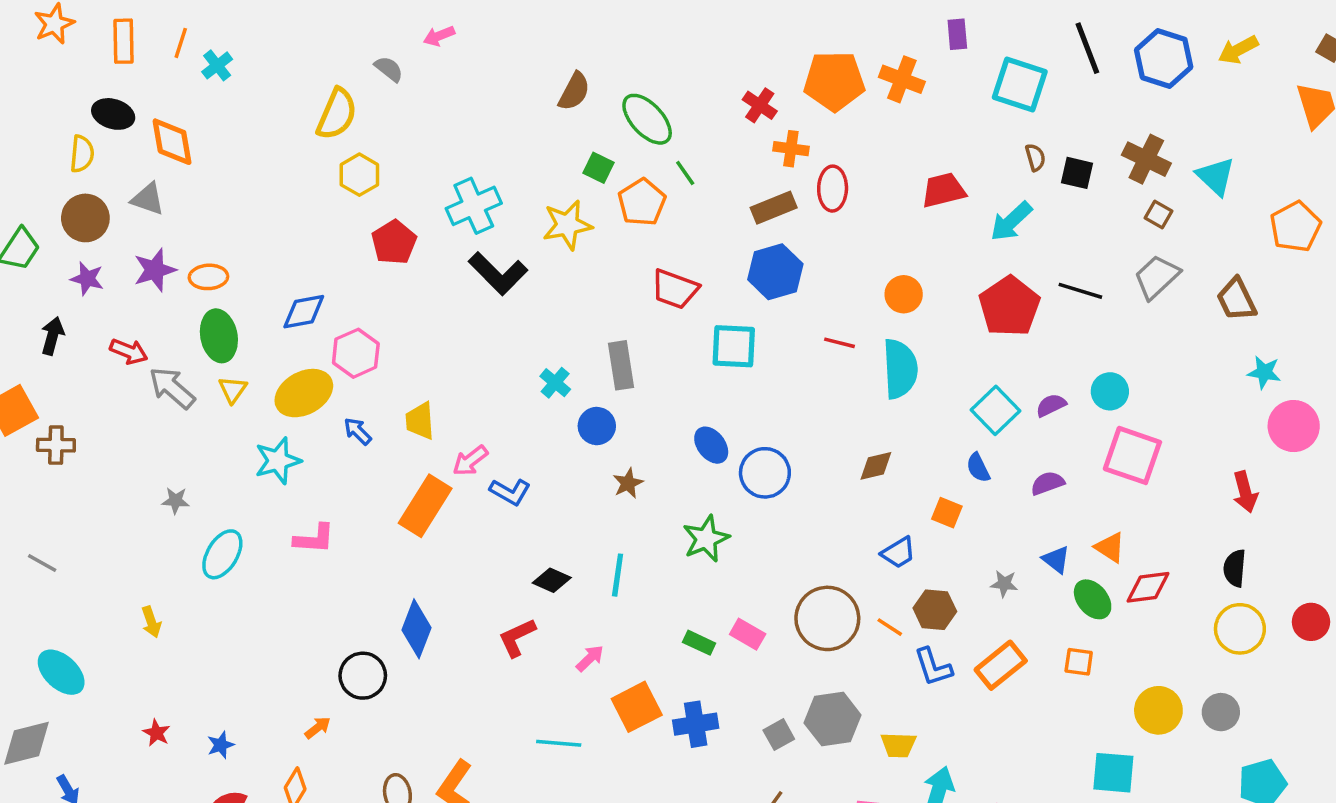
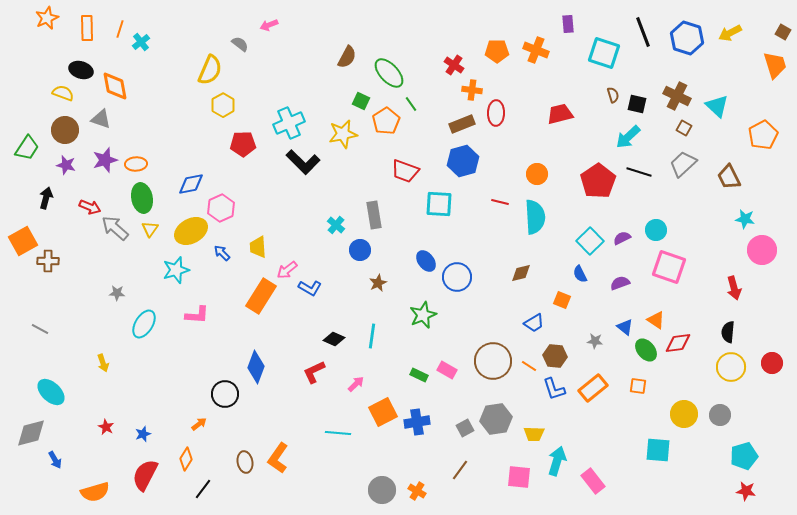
orange pentagon: (834, 81) -> (497, 51), size x0.7
yellow semicircle: (82, 154) -> (63, 93), turned -75
cyan arrow: (1011, 221) -> (628, 137), moved
red pentagon: (394, 242) -> (243, 144), turned 30

